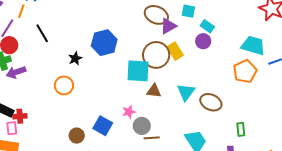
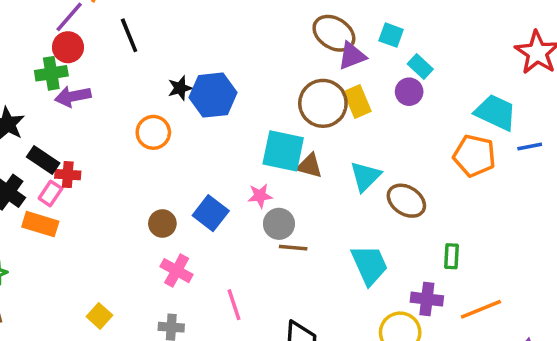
blue hexagon: (104, 43) -> (213, 95), moved
cyan square: (138, 71) -> (283, 151), moved
orange pentagon: (245, 71) -> (474, 156), turned 30
pink rectangle: (12, 128) -> (50, 193), turned 32

